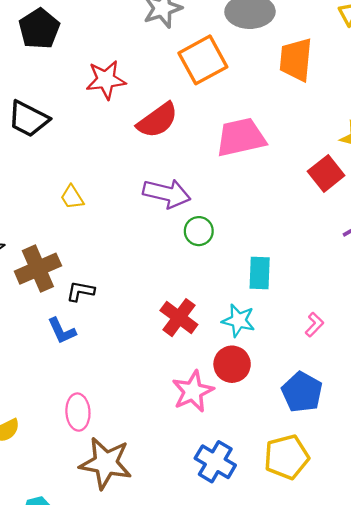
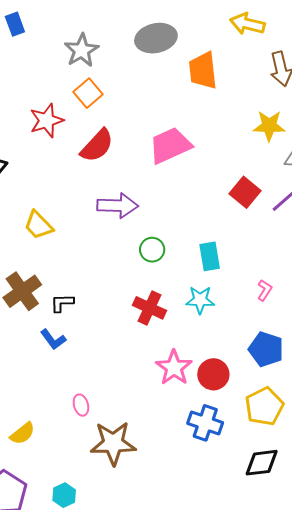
orange square: (203, 60) -> (88, 93), moved, size x0.7
red square: (326, 173) -> (245, 192), moved
yellow trapezoid: (72, 197) -> (39, 225), size x1.4
green circle: (199, 231) -> (152, 250), moved
red circle: (232, 364) -> (213, 374), moved
pink ellipse: (78, 412) -> (81, 405), size x0.7

